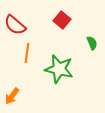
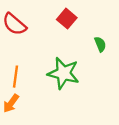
orange line: (27, 53) -> (15, 77), moved

